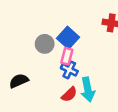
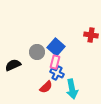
black semicircle: (19, 81) -> (13, 65), moved
red semicircle: (69, 94) -> (46, 87), moved

